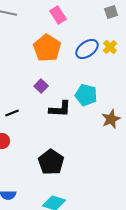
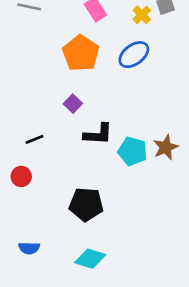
yellow cross: (110, 47) -> (142, 15), moved
cyan pentagon: (86, 95) -> (132, 151), moved
black pentagon: (51, 162) -> (86, 204), turned -30

